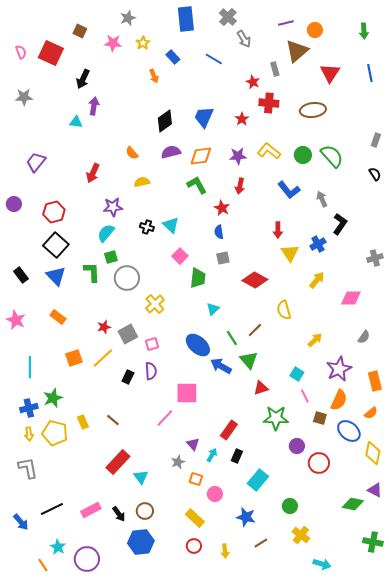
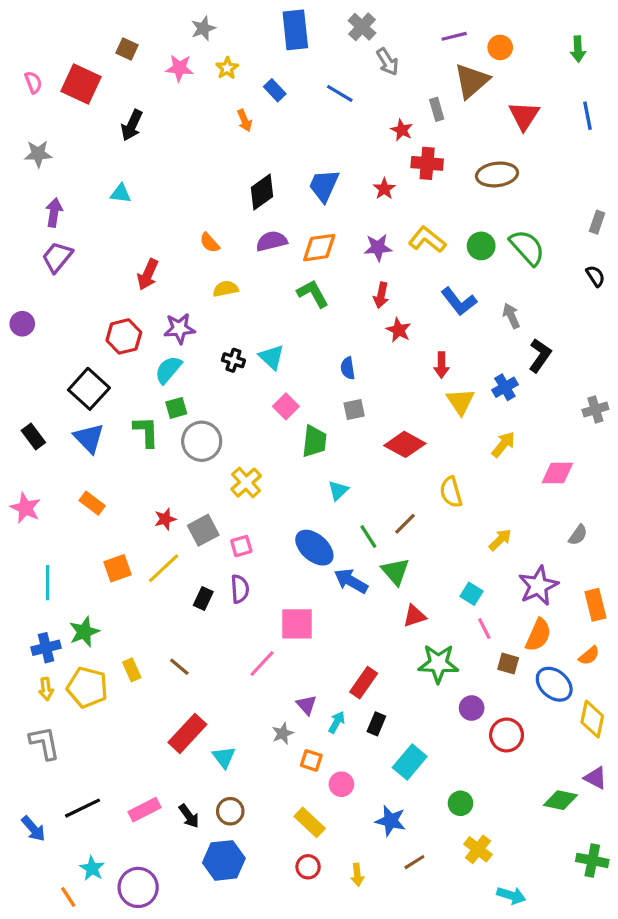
purple arrow: (94, 106) -> (54, 213), moved
red star: (222, 208) -> (399, 330), moved
red hexagon: (54, 212) -> (124, 336), moved

